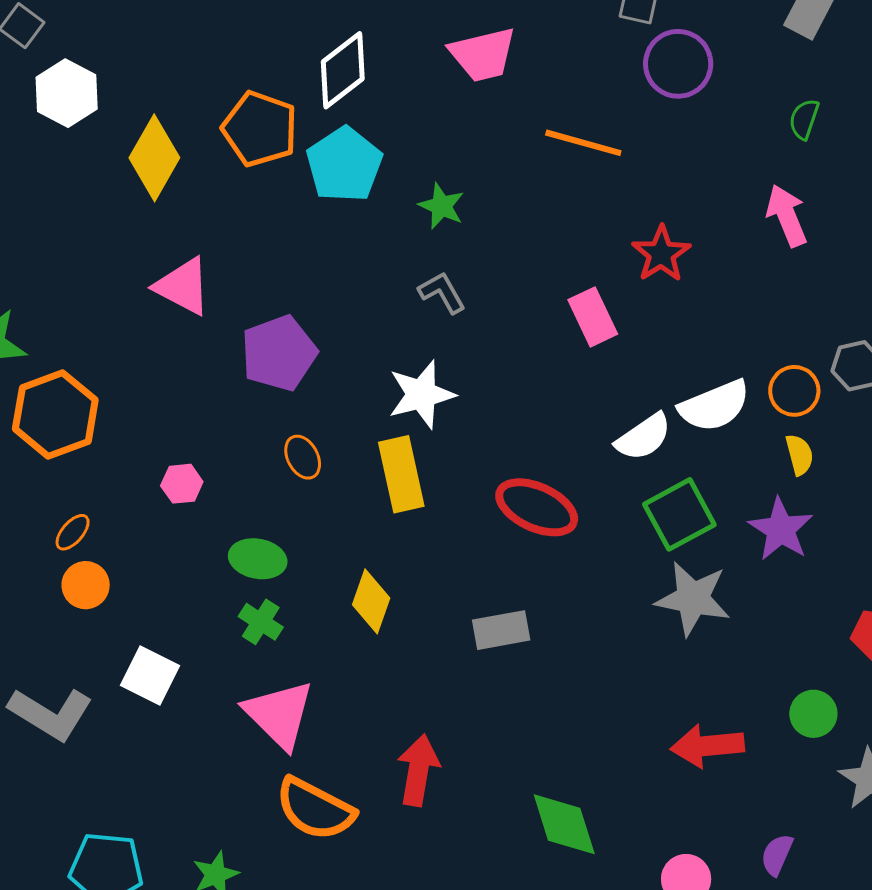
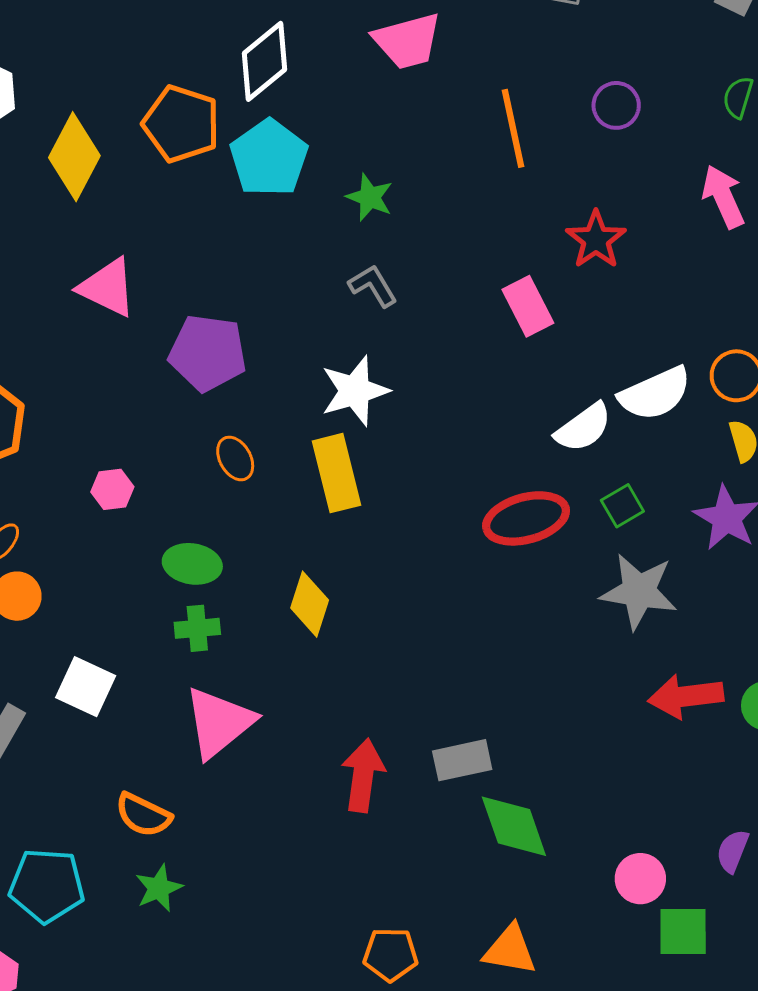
purple circle: (678, 64) -> (616, 105), moved, size x0.7
orange line: (583, 143) -> (513, 128), turned 64
purple pentagon: (279, 353) -> (208, 353), turned 30
red ellipse: (537, 507) -> (526, 518), moved, turned -38
green square: (679, 514) -> (622, 506), size x0.6
green cross: (261, 622) -> (197, 628), turned -36
gray rectangle: (501, 630) -> (462, 760), moved
pink triangle: (279, 714) -> (219, 722), turned 38
red arrow: (707, 746) -> (686, 696), moved
orange semicircle: (315, 809) -> (143, 815), moved, size x0.7

